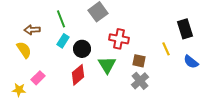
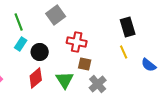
black rectangle: (185, 29) -> (128, 27), moved
brown square: (139, 61) -> (85, 64), moved
green triangle: (107, 65) -> (65, 80), moved

